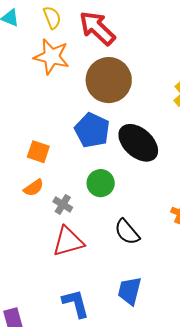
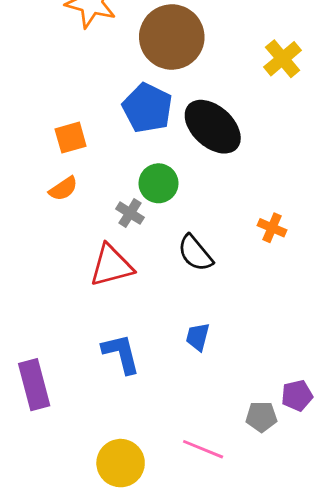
orange square: (38, 152) -> (71, 138), turned -35
gray cross: (63, 204) -> (130, 213), moved
blue trapezoid: (130, 291) -> (198, 337), size x0.7

